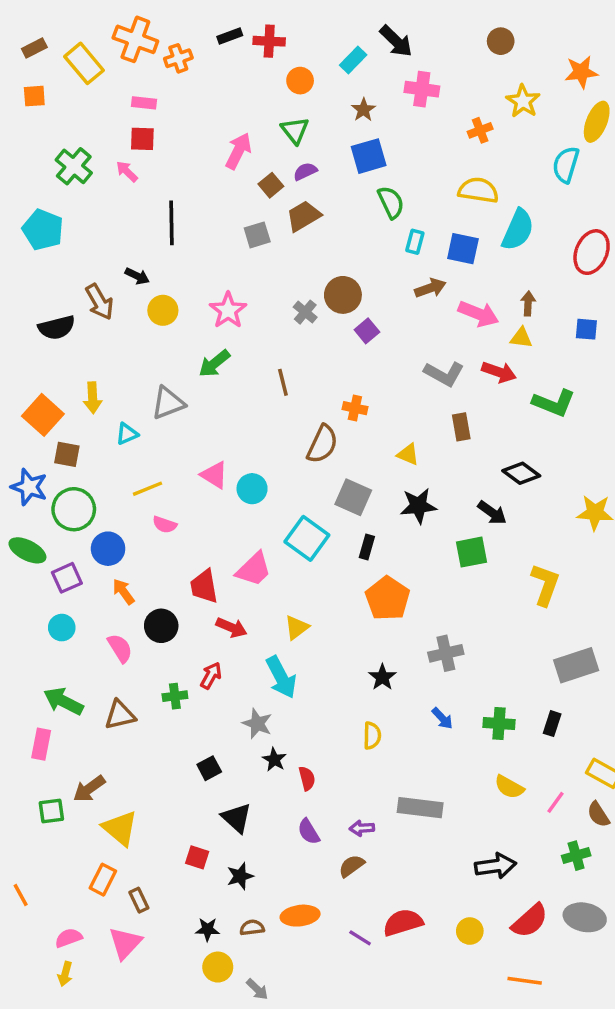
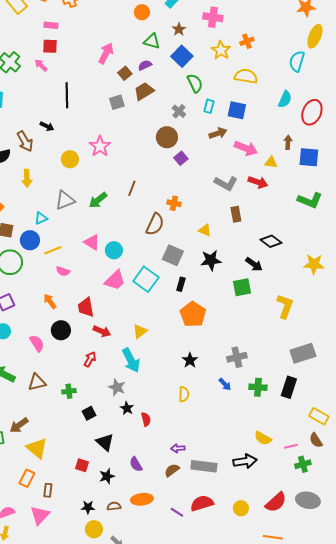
yellow star: (523, 101) -> (221, 50), moved
green triangle: (295, 130) -> (152, 41), moved, turned -36
blue square: (369, 156) -> (182, 56), turned -30
cyan semicircle: (518, 230) -> (285, 99), moved, size x0.7
brown arrow: (528, 303) -> (288, 142), moved
yellow circle: (163, 310) -> (70, 159), moved
gray cross: (305, 312) -> (179, 111), moved
blue square: (586, 329) -> (309, 157), size x1.5
green arrow: (214, 363) -> (98, 200), moved
brown line: (283, 382) -> (132, 188), turned 35
yellow arrow: (93, 398) -> (27, 178), moved
green L-shape: (554, 403) -> (310, 200), moved
blue circle: (108, 549) -> (30, 240), moved
pink trapezoid: (254, 569) -> (115, 280), moved
orange arrow: (123, 592) -> (50, 301), moved
gray cross: (446, 653) -> (237, 357), moved
green cross: (175, 696) -> (69, 391), moved
black rectangle: (552, 724) -> (289, 387), size x1.5
yellow semicircle: (509, 787) -> (263, 438), moved
pink line: (556, 802) -> (291, 446), moved, turned 40
gray rectangle: (420, 808) -> (204, 466), moved
purple semicircle: (309, 832) -> (136, 464), moved
black arrow: (496, 866) -> (245, 461), moved
brown rectangle: (139, 900) -> (48, 490), turned 32

